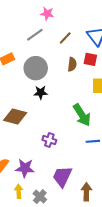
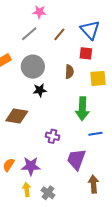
brown semicircle: (72, 64) -> (69, 72), moved
green arrow: (82, 115) -> (82, 109), turned 40
purple trapezoid: (62, 176) -> (76, 159), moved

